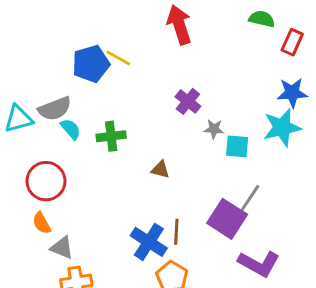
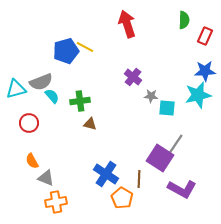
green semicircle: (262, 19) -> (184, 20), turned 78
brown triangle: (160, 170) -> (90, 124), moved
red circle: (46, 181) -> (29, 123), moved, size x0.7
brown line: (176, 232) -> (139, 179), moved

